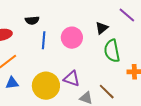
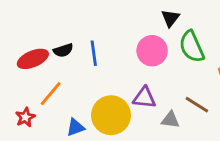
black semicircle: (32, 20) -> (63, 50), moved
pink circle: (72, 38) -> (152, 51), moved
blue triangle: (12, 83) -> (75, 127), moved

